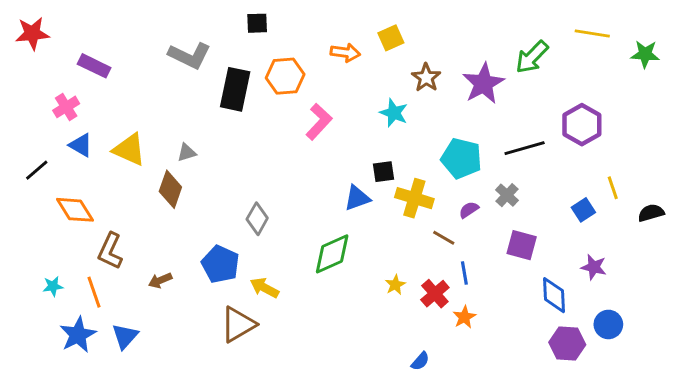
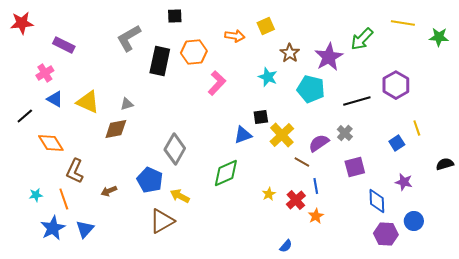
gray L-shape: (190, 56) -> (129, 38), turned 124
cyan pentagon: (461, 158) -> (311, 89), moved
brown diamond: (170, 189) -> (116, 129), turned 60
yellow cross: (414, 198) -> (282, 135), turned 30
purple semicircle: (469, 210) -> (319, 143), size x1.5
black semicircle: (651, 213) -> (445, 164), moved
gray diamond: (257, 219) -> (175, 149), size x1.4
purple square: (522, 245) -> (355, 167), turned -30

